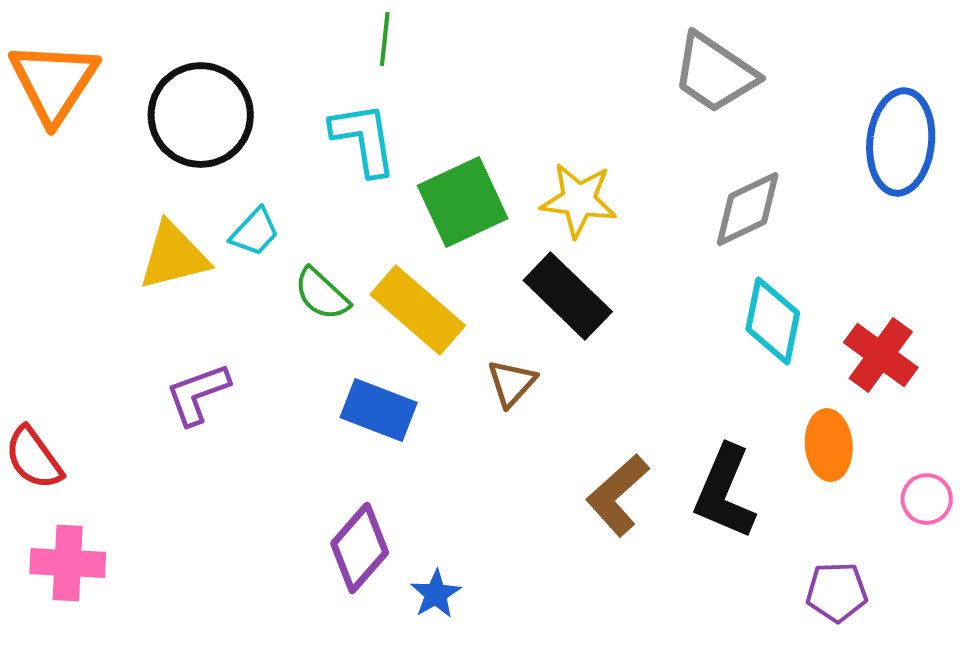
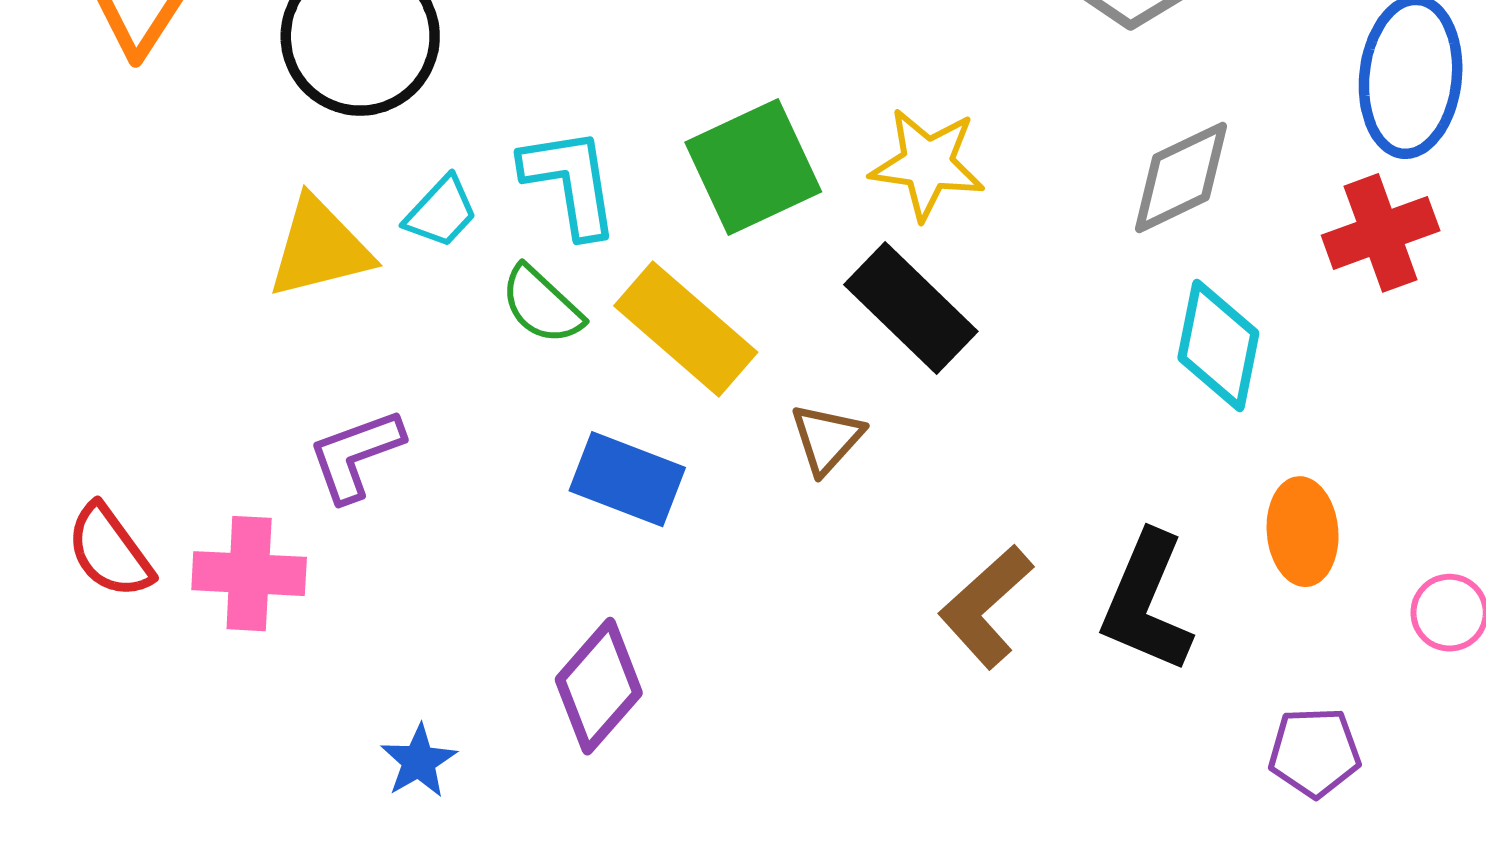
cyan L-shape: (364, 139) -> (570, 182), moved
red cross: (881, 355) -> (1381, 233), moved, turned 34
pink cross: (68, 563) -> (249, 574), moved
blue star: (436, 594) -> (419, 761), moved

